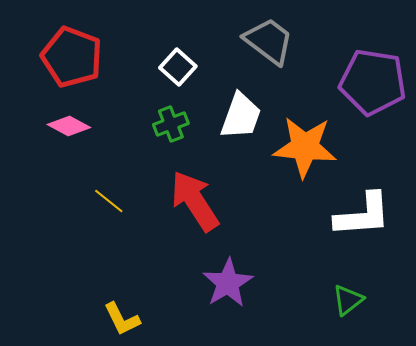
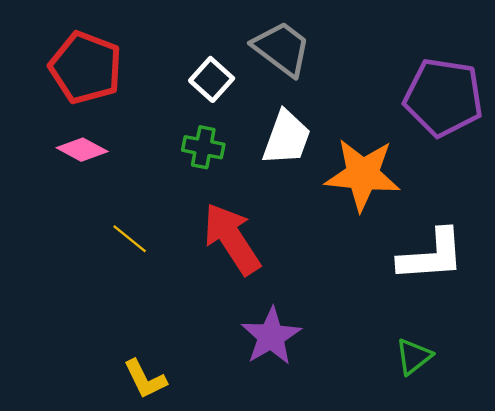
gray trapezoid: (269, 41) -> (282, 49), moved
green cross: (171, 124) -> (203, 147), turned 32

